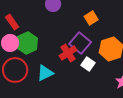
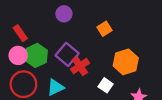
purple square: (80, 43) -> (67, 54), moved
white square: (88, 64) -> (106, 85), moved

